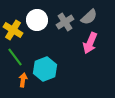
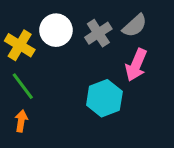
cyan hexagon: (45, 69) -> (104, 98), moved
orange arrow: (23, 80) -> (21, 121), moved

